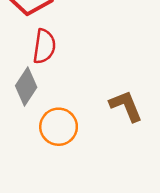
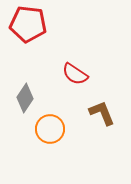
red semicircle: (44, 46) -> (75, 74), moved, turned 116

